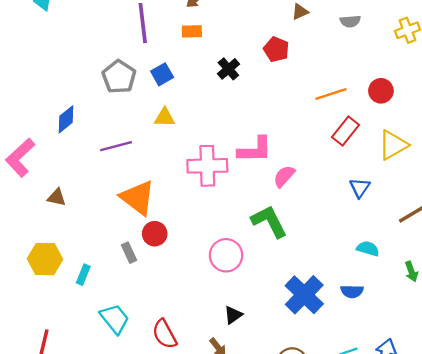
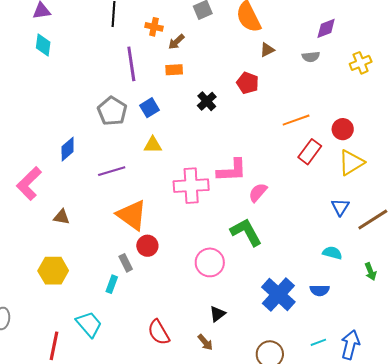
red circle: (381, 91) -> (343, 129), moved
blue triangle: (360, 188) -> (340, 207), moved
cyan rectangle: (83, 275) -> (112, 284), moved
cyan trapezoid: (115, 319) -> (89, 324), moved

